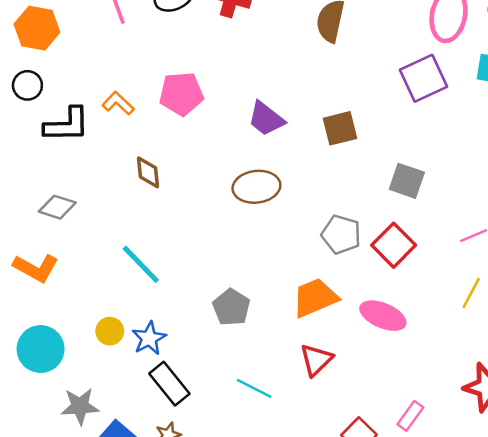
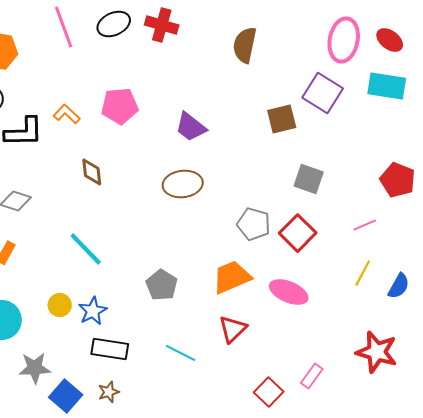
purple square: (423, 78) -> (323, 93), turned -33
brown square: (340, 128) -> (282, 119), moved
black rectangle: (169, 384) -> (110, 349), turned -42

